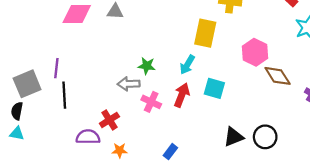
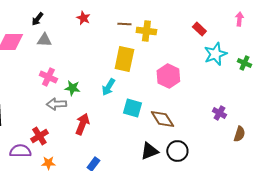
brown diamond: (278, 76) -> (162, 119), moved
red arrow: (182, 95) -> (82, 124), moved
pink cross: (151, 102) -> (48, 77), moved

